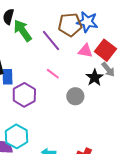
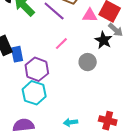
pink line: (53, 74) -> (61, 44), turned -72
cyan hexagon: (17, 136) -> (34, 93), moved

